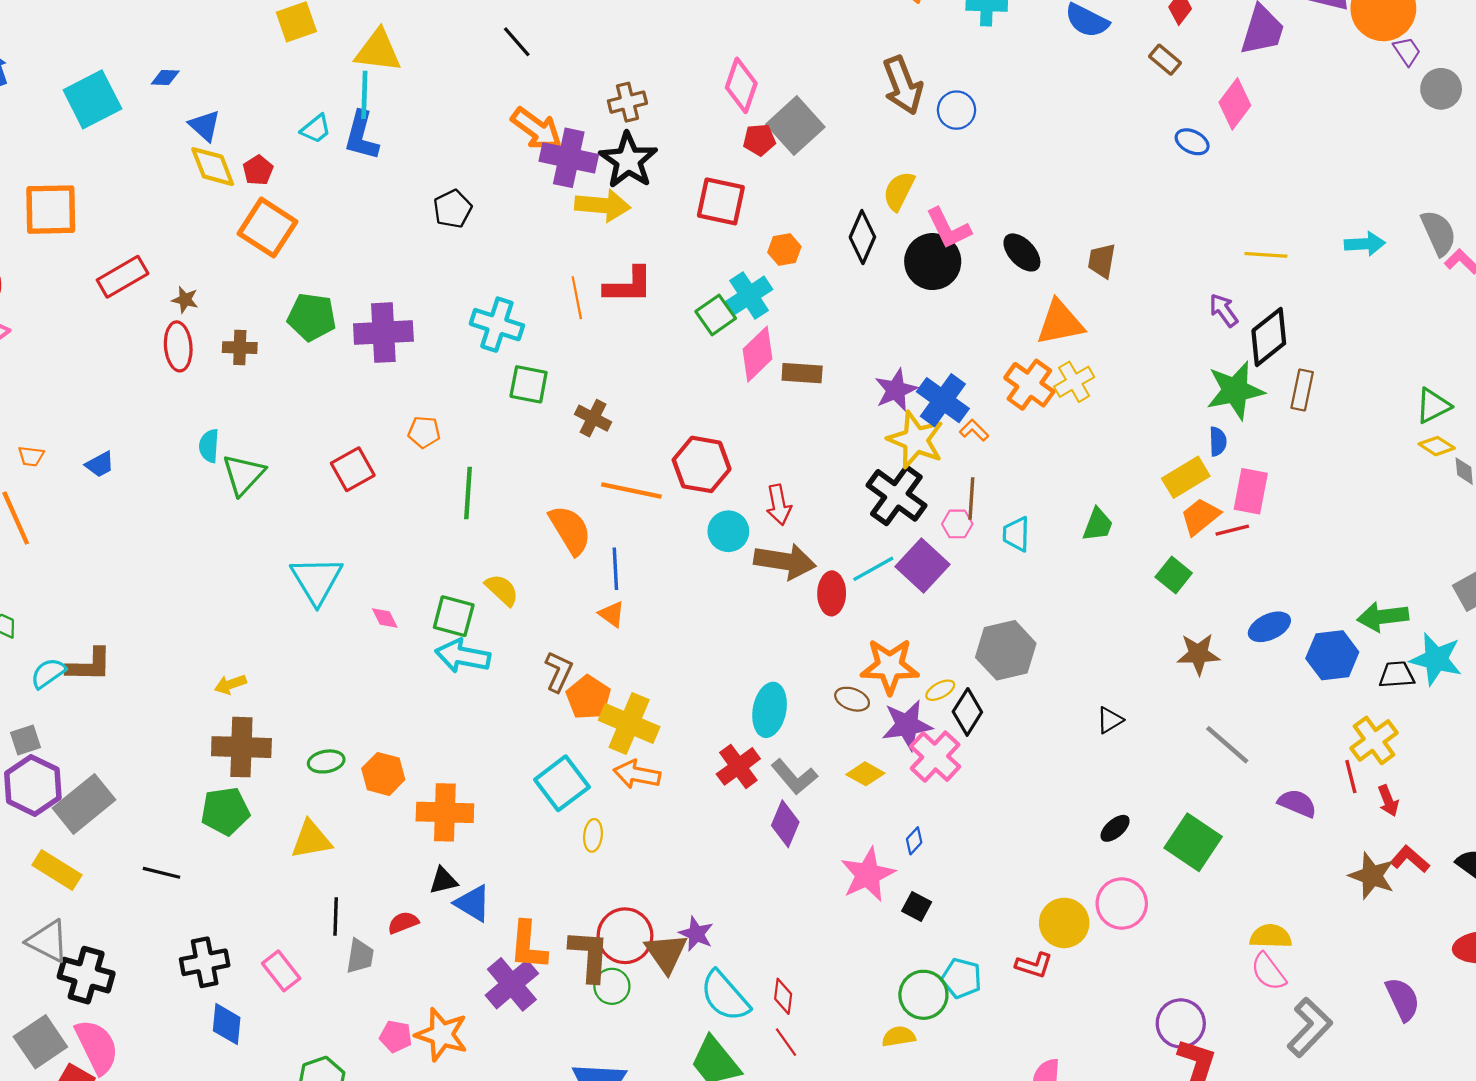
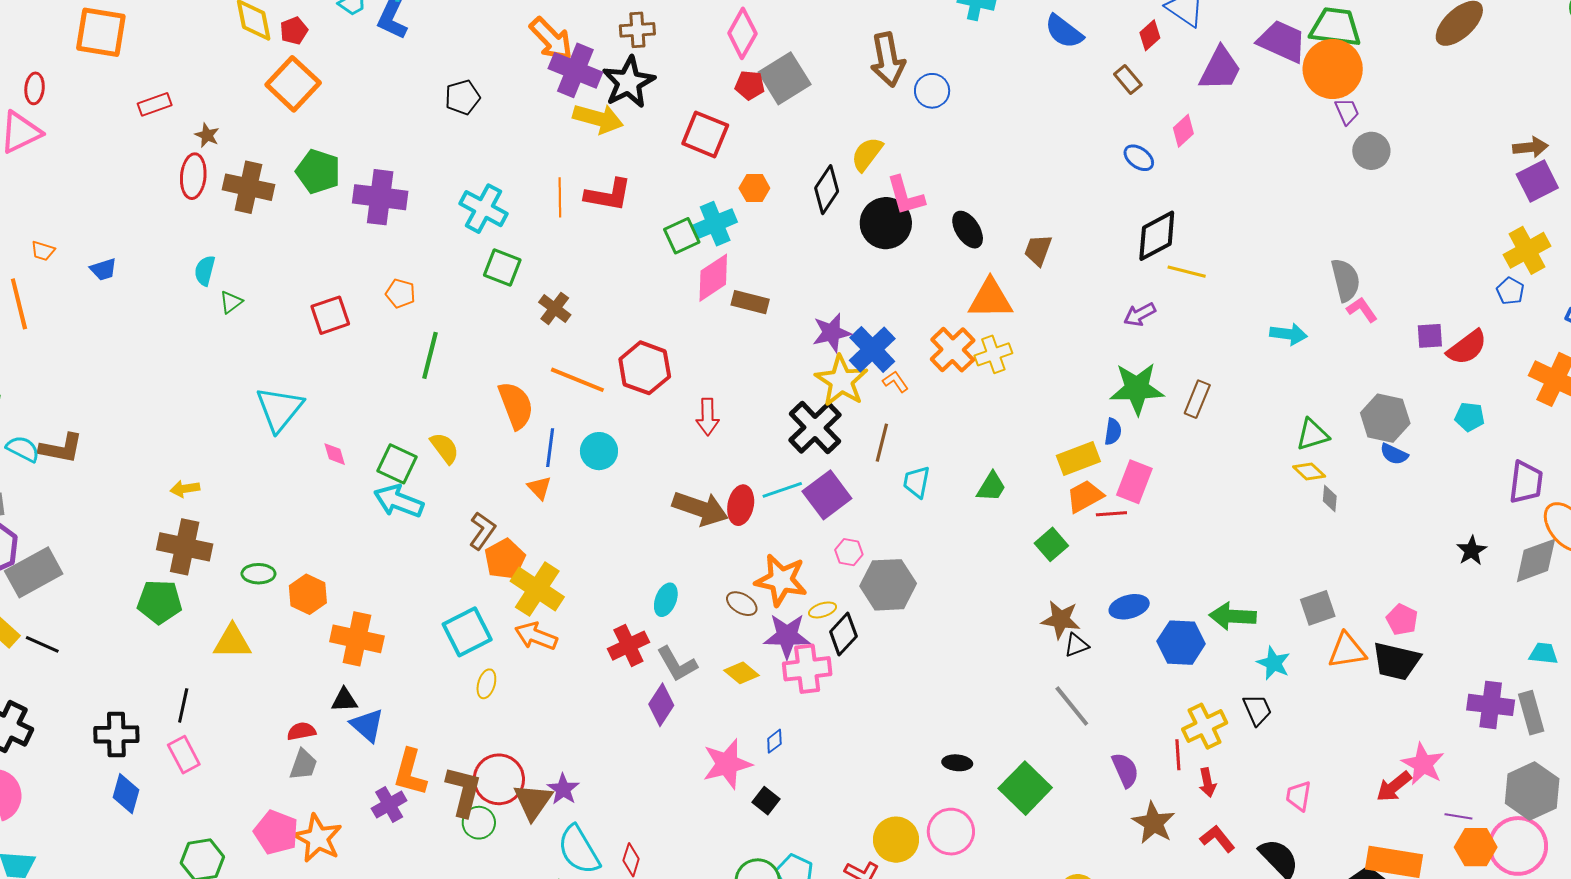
pink diamond: (1235, 104) -> (1183, 131), size x0.7
cyan arrow: (1365, 244) -> (1288, 334), moved
red rectangle: (123, 277) -> (155, 104), size x0.7
purple arrow: (1224, 310) -> (1140, 314), turned -92
black diamond: (1269, 337) -> (1157, 236), moved
brown cross: (240, 348) -> (248, 187), size x1.6
green triangle: (243, 475) -> (231, 302), size x0.6
pink hexagon: (957, 524) -> (849, 552), moved
cyan circle: (728, 531) -> (599, 451), moved
brown arrow: (785, 561) -> (700, 508), moved
cyan star: (1436, 659) -> (1274, 663), size x0.7
cyan semicircle: (48, 673) -> (23, 449), turned 52
black trapezoid: (1397, 675) -> (1257, 710), moved, turned 60
cyan ellipse: (770, 710) -> (666, 600), size x0.7
black triangle: (1110, 720) -> (1076, 645), moved
pink cross: (935, 757) -> (807, 669), turned 30
purple semicircle: (1297, 803) -> (1125, 770), turned 33
black ellipse: (1115, 828) -> (957, 763), turned 36
black line: (162, 873) -> (42, 644), moved
brown star: (1372, 876) -> (1154, 823), moved
black line: (336, 917) -> (183, 705), moved
gray trapezoid: (360, 956) -> (303, 765), moved
purple cross: (512, 984) -> (389, 804), size x0.7
pink pentagon: (396, 1036) -> (276, 832), size x1.5

